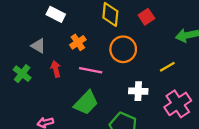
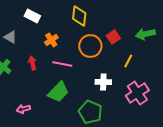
red square: (146, 17) -> (113, 37), moved
gray triangle: (38, 46) -> (10, 37), moved
yellow line: (167, 67) -> (128, 61), turned -32

